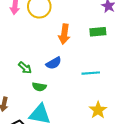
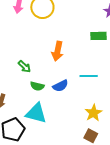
orange arrow: (64, 34) -> (57, 51), moved
blue semicircle: (54, 63) -> (60, 86), moved

